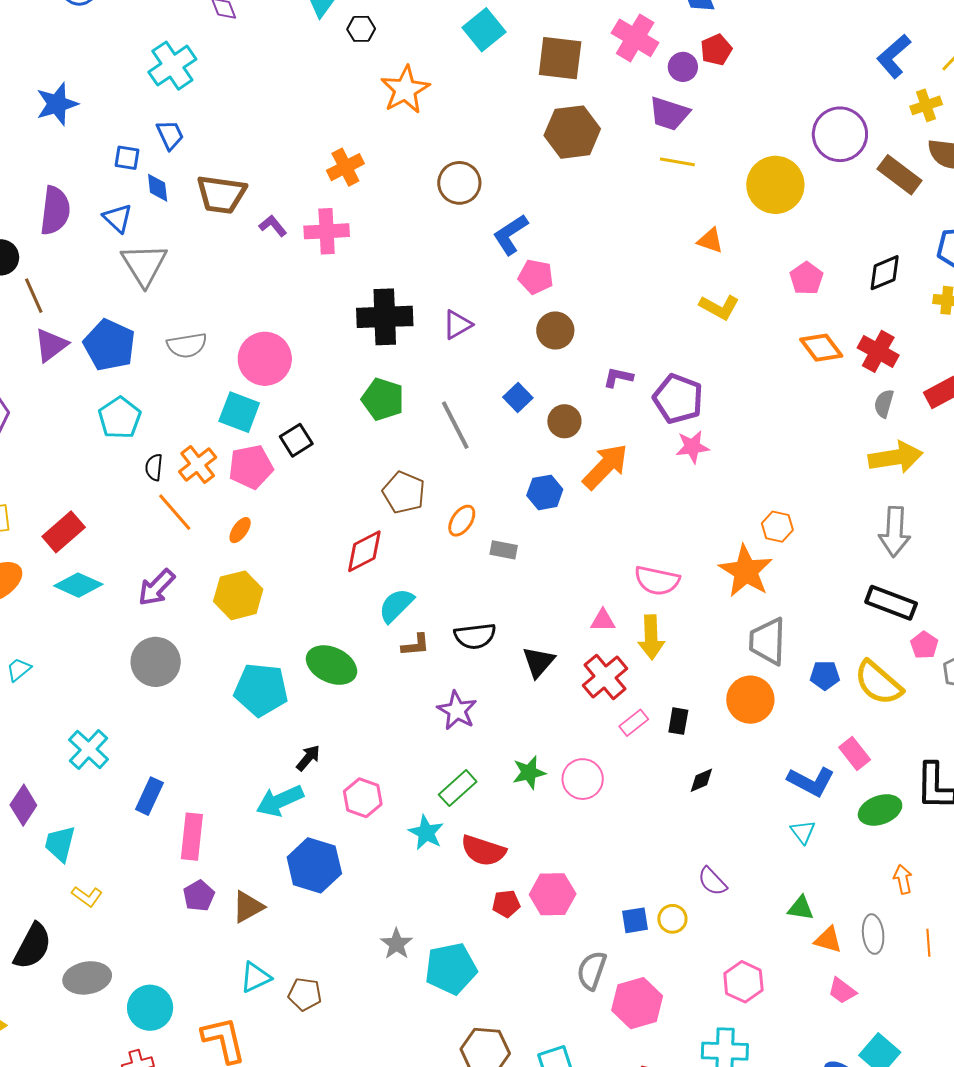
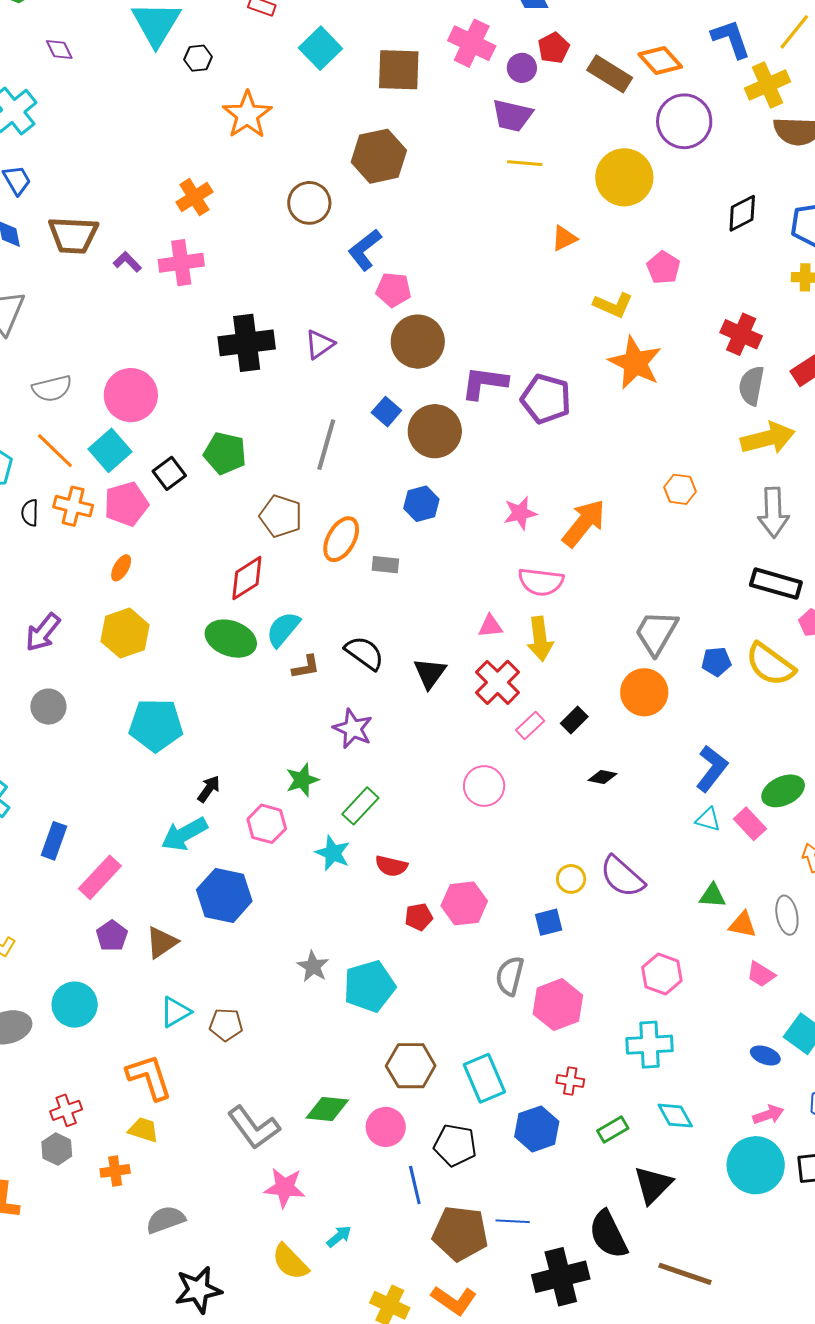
blue L-shape: (894, 56) -> (731, 39), turned 117
yellow cross: (926, 105) -> (767, 85), size x1.4
brown hexagon: (572, 132) -> (379, 156), moved
brown rectangle: (900, 175) -> (610, 74), moved
orange triangle: (710, 240) -> (564, 238), turned -40
black diamond: (885, 273) -> (742, 213), moved
yellow L-shape: (719, 307) -> (613, 305), moved
brown circle: (555, 330) -> (418, 342), size x1.4
orange diamond: (821, 348) -> (660, 60), moved
purple L-shape: (618, 377) -> (484, 383), size x1.6
green pentagon: (383, 399) -> (225, 453), moved
gray semicircle: (884, 404) -> (751, 386), size x1.4
cyan square: (239, 412) -> (110, 450), turned 33
brown circle: (564, 421) -> (435, 431), size x1.6
gray line: (455, 425) -> (326, 445), turned 48
pink star: (692, 447) -> (520, 513), moved
orange cross: (198, 464) -> (73, 506), turned -33
orange arrow: (605, 466) -> (584, 523), moved
orange line: (175, 512) -> (55, 451), moved
orange ellipse: (462, 521) -> (341, 539), size x1.4
orange hexagon: (777, 527) -> (680, 489), moved
orange star: (746, 571) -> (635, 363), moved
black semicircle: (475, 636) -> (364, 653), turned -132
gray trapezoid: (768, 641) -> (656, 633), turned 33
gray circle: (156, 662) -> (48, 707), size x0.7
green ellipse: (332, 665) -> (231, 639), moved
black rectangle: (678, 721) -> (574, 720), turned 40
pink rectangle: (855, 754) -> (750, 824), moved
green star: (529, 773) -> (302, 780), moved
black diamond: (701, 780) -> (602, 777), turned 40
blue L-shape: (811, 781) -> (712, 769), turned -75
cyan triangle: (803, 832) -> (708, 819), turned -32
pink rectangle: (192, 837) -> (100, 877), turned 42
red semicircle: (483, 851) -> (391, 866), size x0.7
purple semicircle: (712, 881) -> (622, 877), size x1.5
yellow circle: (672, 919) -> (571, 879), moved
cyan circle: (150, 1008) -> (75, 1005), moved

